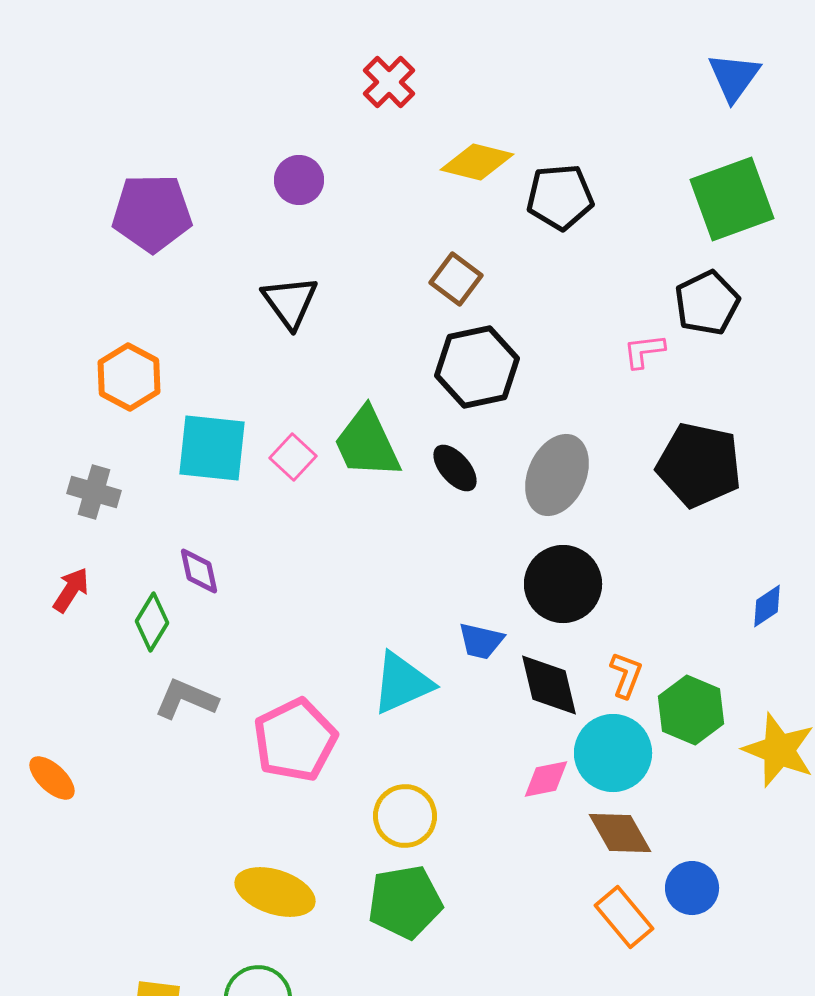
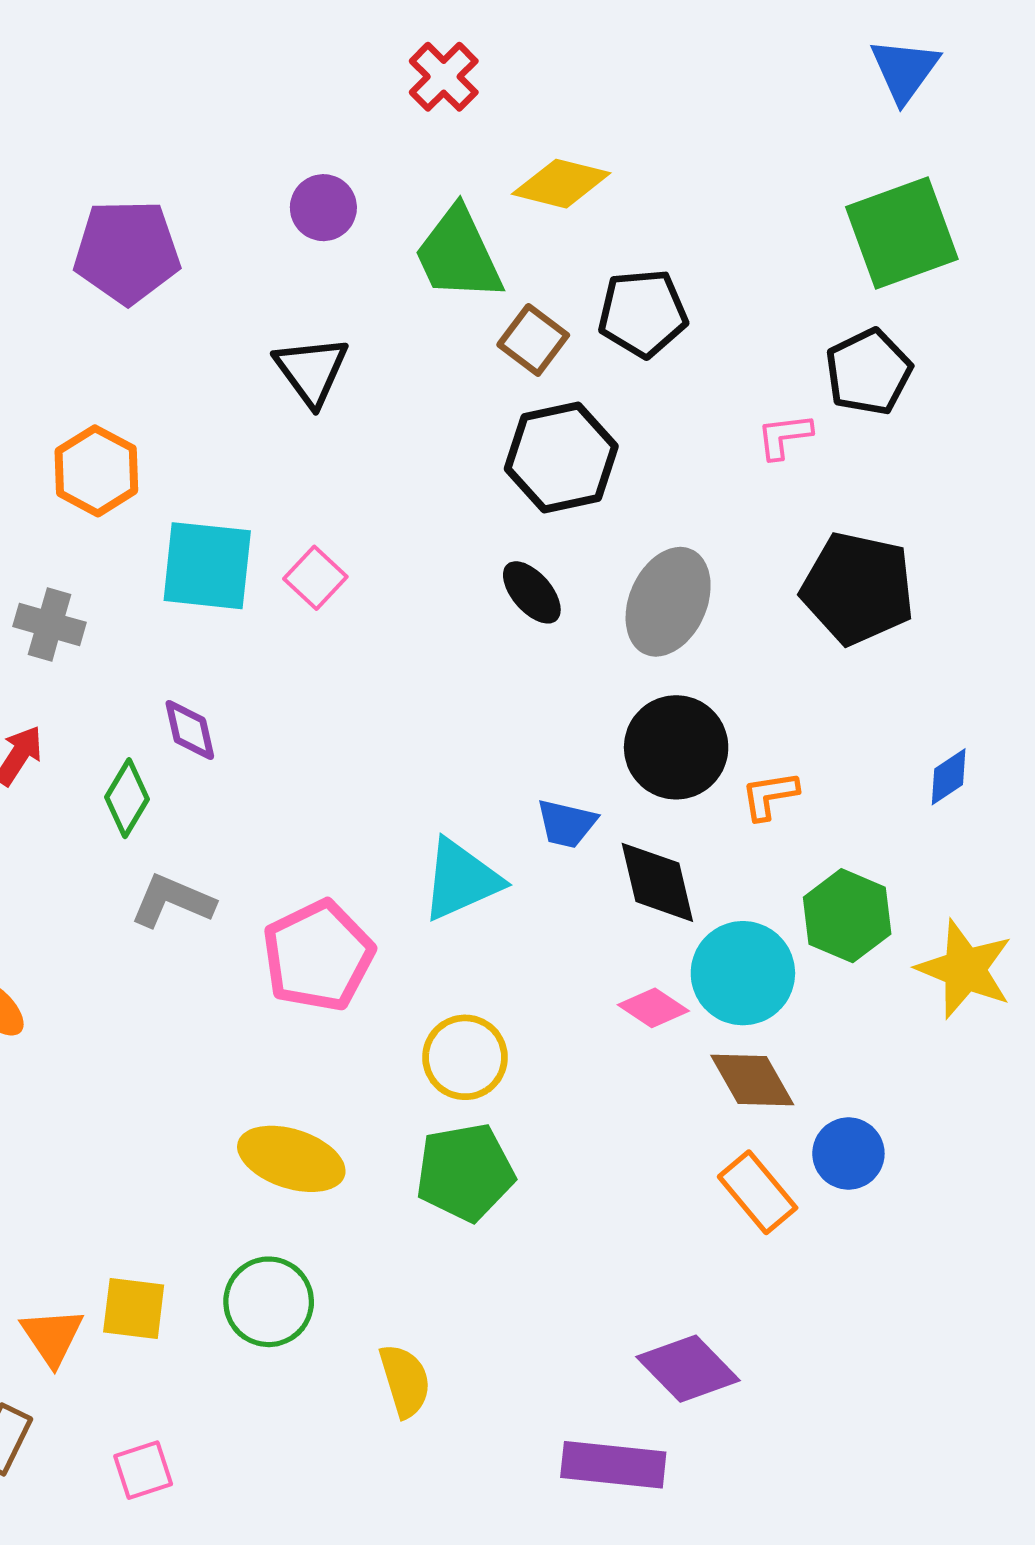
black pentagon: (560, 197) -> (643, 313), moved
green trapezoid: (367, 443) -> (458, 254), moved
orange L-shape: (626, 675) -> (770, 795), moved, turned -120
pink diamond: (546, 779) -> (653, 1008), turned 45

